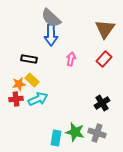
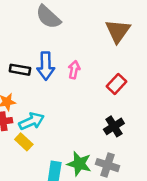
blue arrow: (51, 35) -> (46, 66), moved
red rectangle: (104, 59) -> (117, 84), moved
yellow rectangle: (32, 80) -> (24, 142), moved

